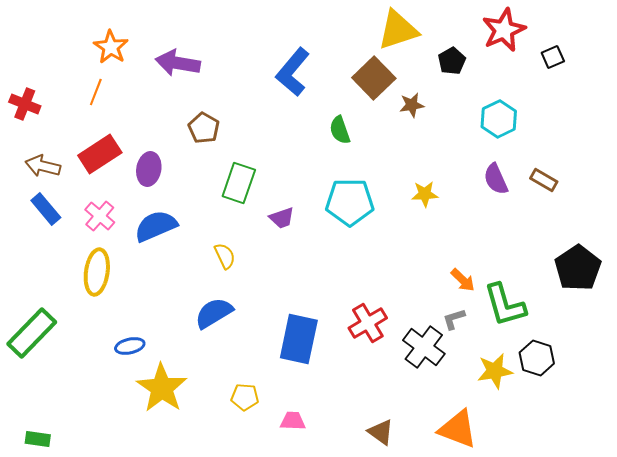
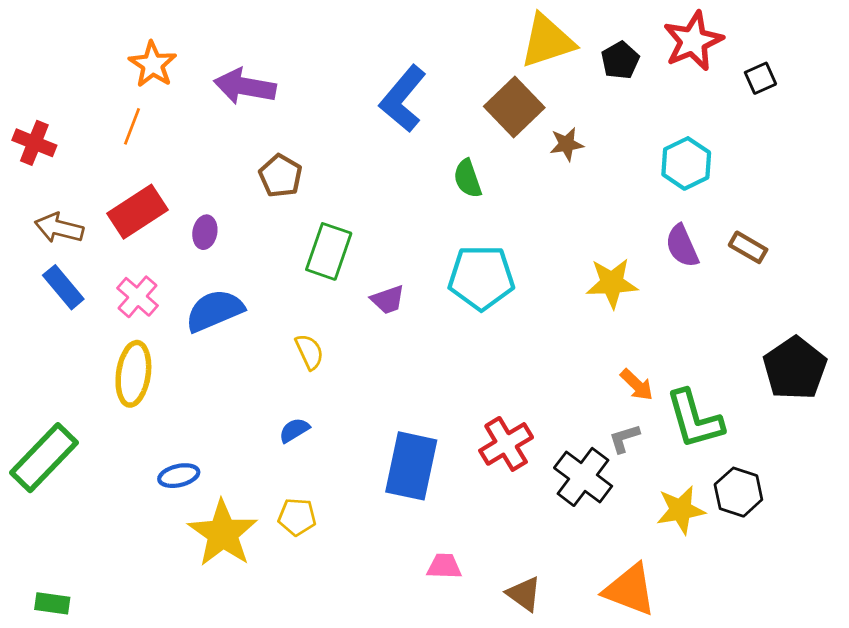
black pentagon: (452, 61) -> (620, 60), moved
purple ellipse: (149, 169) -> (205, 232), size x0.7
yellow star: (425, 194) -> (612, 283), moved, size x1.4
blue semicircle: (214, 313) -> (294, 430), size x0.6
yellow pentagon: (245, 397) -> (297, 517), moved
pink trapezoid: (293, 421) -> (444, 566), moved

